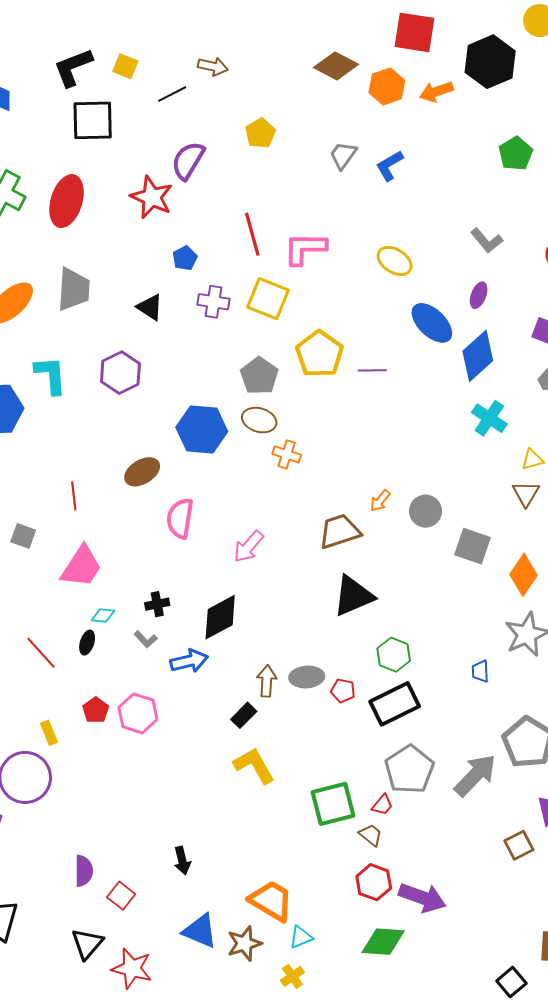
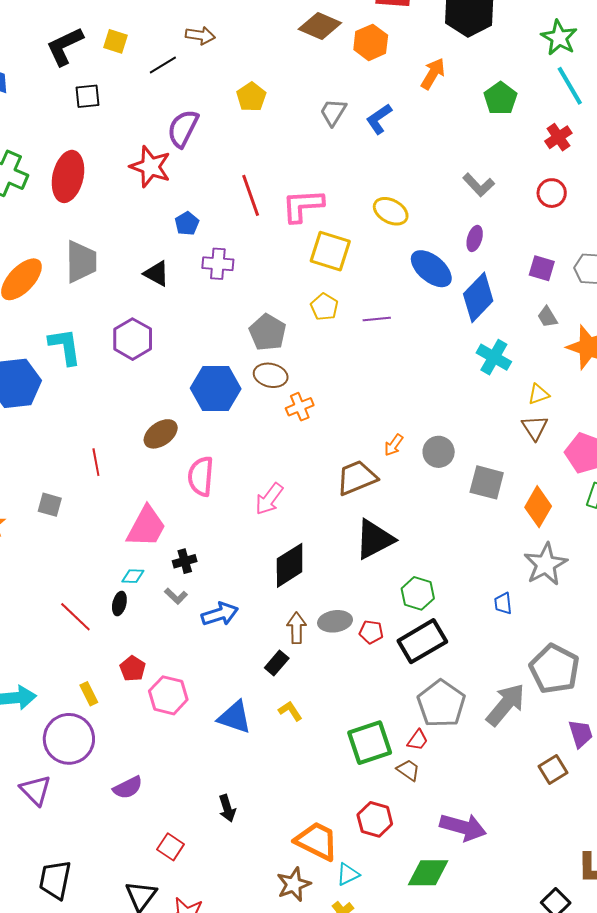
orange arrow: (436, 92) -> (433, 74), moved, turned 144
black square: (93, 120) -> (88, 96), size x0.6
yellow square: (268, 299) -> (330, 251), moved
yellow pentagon: (319, 354) -> (324, 307), size x0.6
orange cross: (287, 454) -> (300, 407), turned -36
pink trapezoid: (81, 567) -> (146, 527), moved
black diamond: (220, 617) -> (290, 565), moved
pink hexagon: (138, 713) -> (168, 695), moved
yellow L-shape: (254, 765) -> (290, 711), size x0.6
purple semicircle: (84, 871) -> (128, 788), moved, turned 68
red hexagon: (374, 882) -> (375, 819), moved
blue triangle: (200, 931) -> (235, 717), moved

